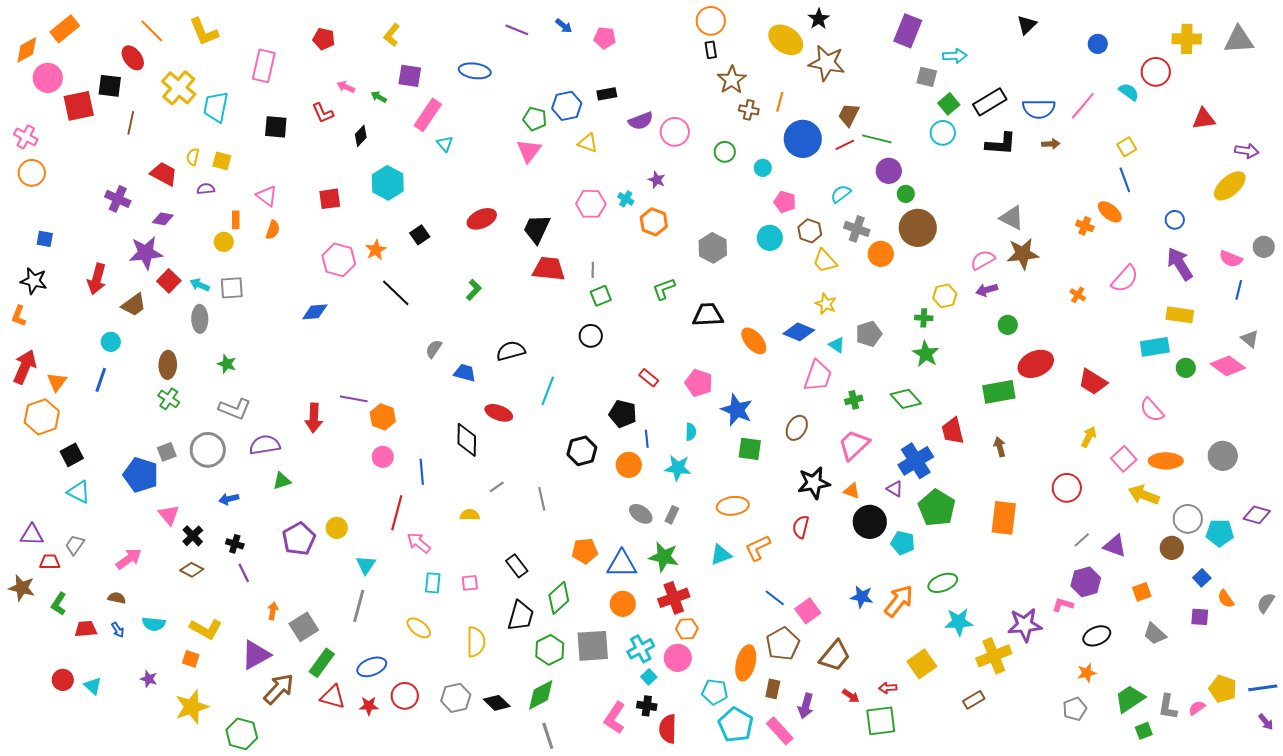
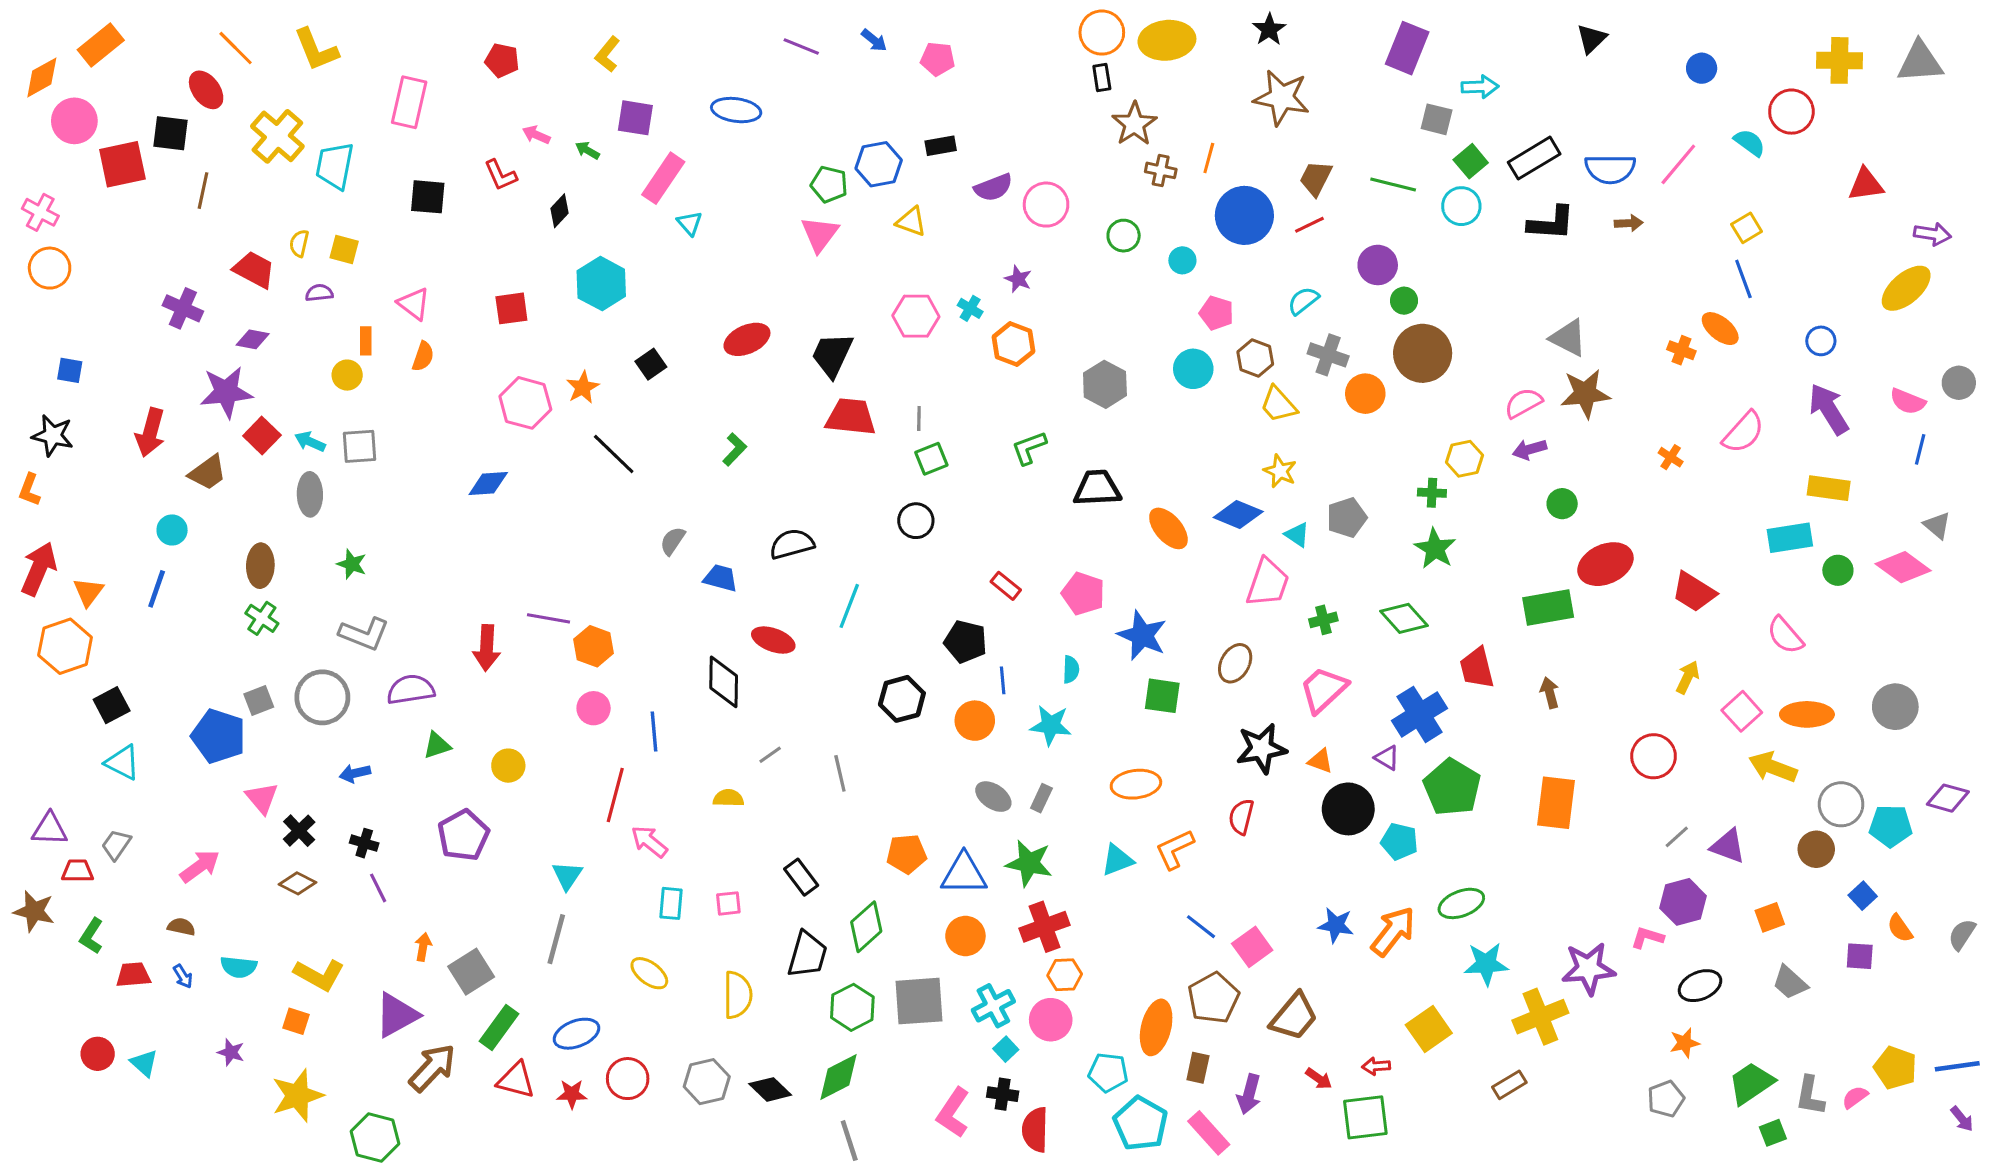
yellow ellipse: (786, 40) -> (1167, 40), moved, turned -40
green line: (877, 139) -> (1393, 184), moved
yellow circle: (337, 528) -> (508, 766), moved

